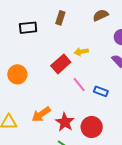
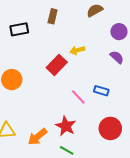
pink line: (79, 85) -> (78, 97), moved
orange arrow: (41, 114) -> (37, 137), moved
red circle: (92, 127) -> (110, 128), moved

